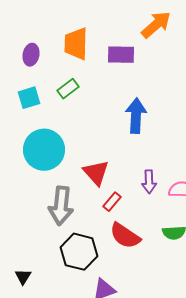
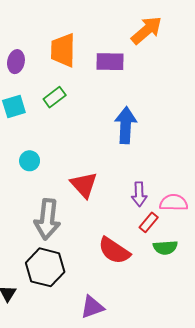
cyan circle: (44, 150) -> (30, 161), size x0.5
red rectangle: (112, 202) -> (149, 222), moved
black hexagon: (79, 252) -> (45, 267), moved

